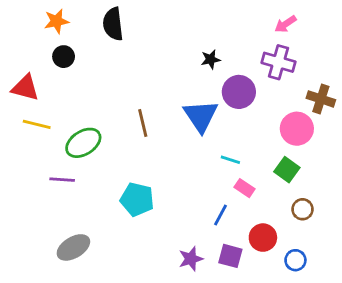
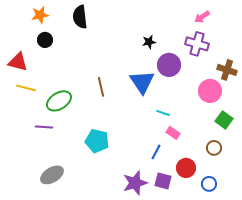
green square: (287, 170) -> (224, 120), moved
purple star: (191, 259) -> (135, 183), size x1.4

